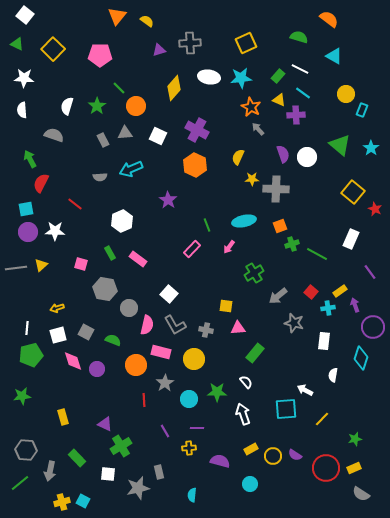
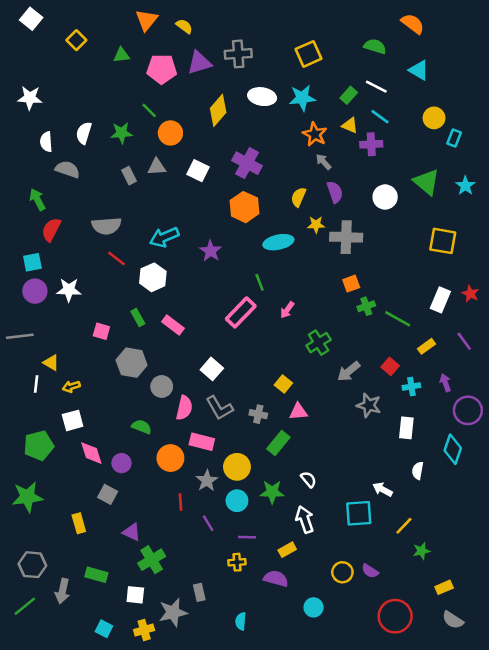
green triangle: (17, 44) -> (122, 55), moved, turned -32
yellow square: (53, 49) -> (76, 40), moved, size x0.7
purple triangle: (159, 50) -> (199, 63), size x1.5
pink pentagon: (100, 55) -> (162, 69), moved
green star: (97, 106) -> (122, 133), turned 30
white semicircle: (22, 110) -> (46, 142), moved
purple semicircle: (283, 154) -> (335, 192), moved
cyan arrow: (131, 169) -> (164, 237), moved
gray semicircle: (100, 177) -> (106, 226), moved, size x1.6
yellow square: (353, 192) -> (443, 241), turned -30
red line: (75, 204) -> (116, 258), moved
red star: (375, 209) -> (470, 294), moved
cyan ellipse: (244, 221) -> (278, 242), moved
pink rectangle: (192, 249) -> (241, 312), size x1.4
yellow triangle: (41, 265) -> (51, 363), moved, turned -48
yellow rectangle: (340, 291) -> (426, 346), moved
yellow square: (226, 306) -> (283, 384), turned 32
white line: (27, 328) -> (36, 384), moved
gray square: (86, 332) -> (108, 494), moved
green rectangle: (255, 353) -> (278, 443), moved
yellow circle: (194, 359) -> (237, 467), moved
green star: (22, 396) -> (27, 497), size x1.4
purple line: (165, 431) -> (208, 523), moved
green star: (355, 439) -> (421, 551), moved
yellow rectangle: (251, 449) -> (287, 550), moved
green rectangle: (77, 458) -> (96, 575), turned -30
red circle: (326, 468) -> (395, 616), moved
yellow cross: (62, 502) -> (144, 630), moved

